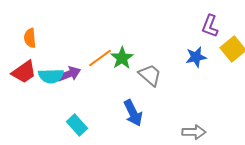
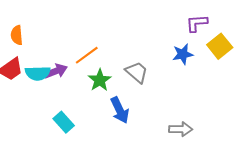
purple L-shape: (210, 26) -> (197, 23), turned 65
green star: (122, 58) -> (100, 80), moved

